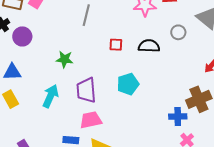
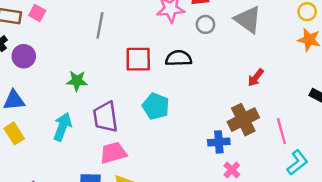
gray circle: (178, 32) -> (205, 24), moved
red square: (116, 45) -> (138, 59), size x1.6
cyan pentagon: (128, 84) -> (156, 106), turned -30

